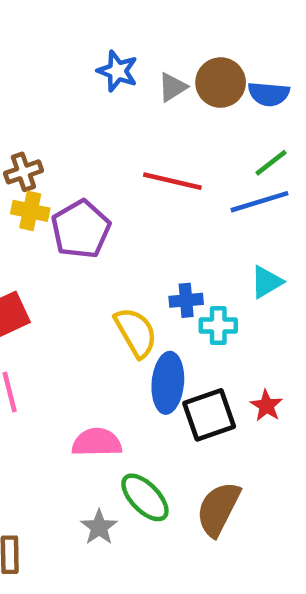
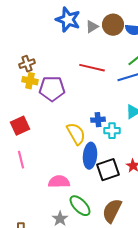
blue star: (117, 71) -> (68, 20), size x1.4
purple pentagon: (81, 229) -> (52, 89), turned 30

